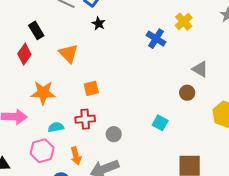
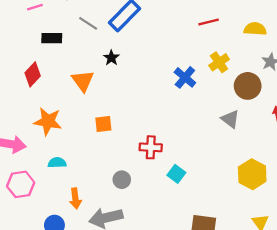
black star: (99, 24) -> (111, 58), moved
black rectangle: (36, 30) -> (52, 38), moved, turned -66
brown circle: (187, 93) -> (248, 86), moved, size x1.5
red cross: (85, 119) -> (151, 147), moved
pink hexagon: (42, 151) -> (21, 184), moved

